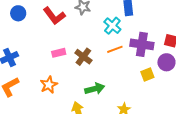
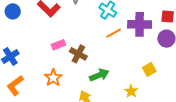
brown cross: (83, 57) -> (78, 54), moved
yellow square: (147, 75) -> (149, 69), moved

